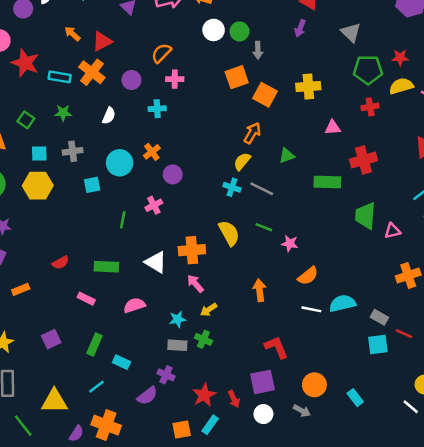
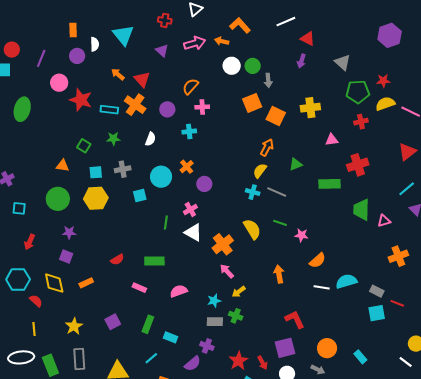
red triangle: (102, 41) -> (142, 79), turned -42
orange cross: (192, 250) -> (223, 244), turned -30
white triangle: (156, 262) -> (193, 232), moved

